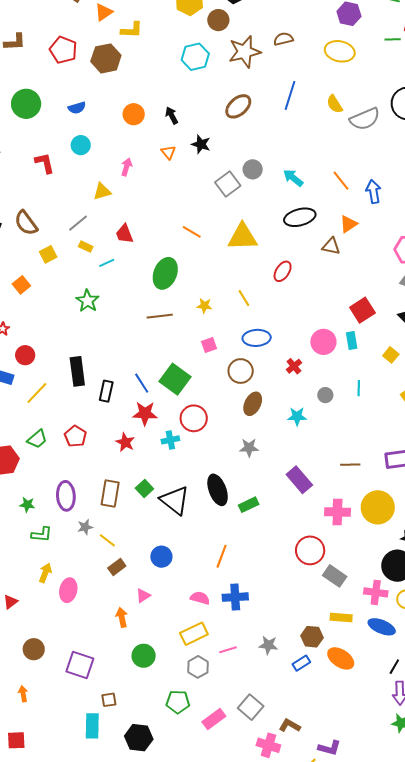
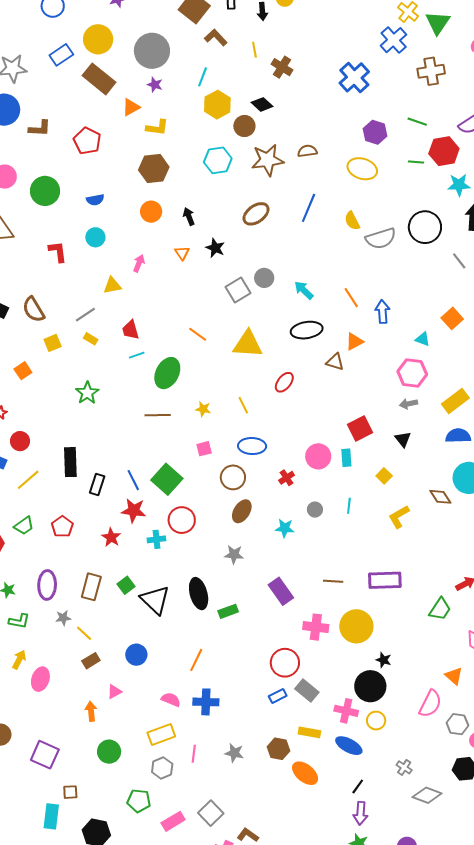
brown hexagon: (106, 58) -> (154, 168), moved
cyan line: (107, 263) -> (137, 355), moved
pink line: (228, 650) -> (194, 754), turned -72
blue rectangle: (301, 663) -> (278, 696), moved

